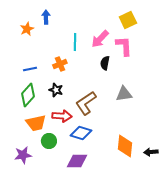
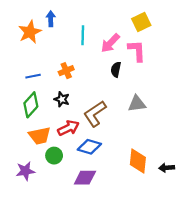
orange star: (27, 29) -> (30, 32), size x1.5
cyan line: (75, 42) -> (83, 35), moved
red arrow: (62, 116) -> (68, 128), turned -30

